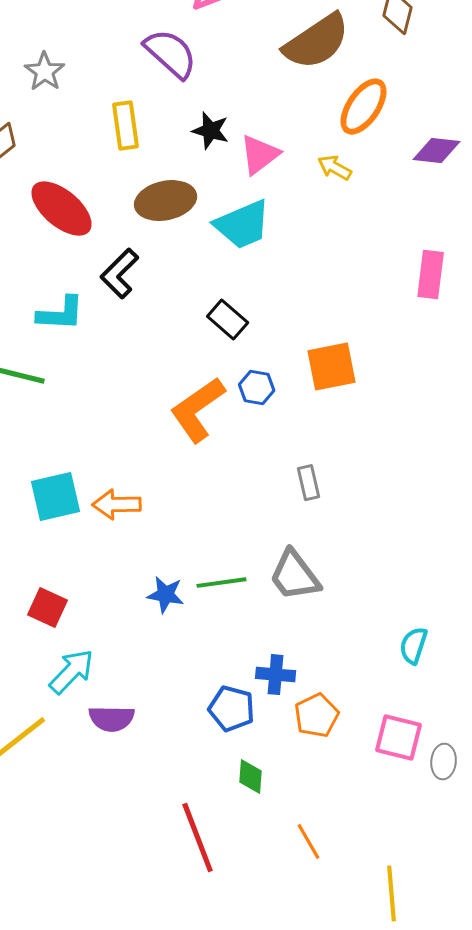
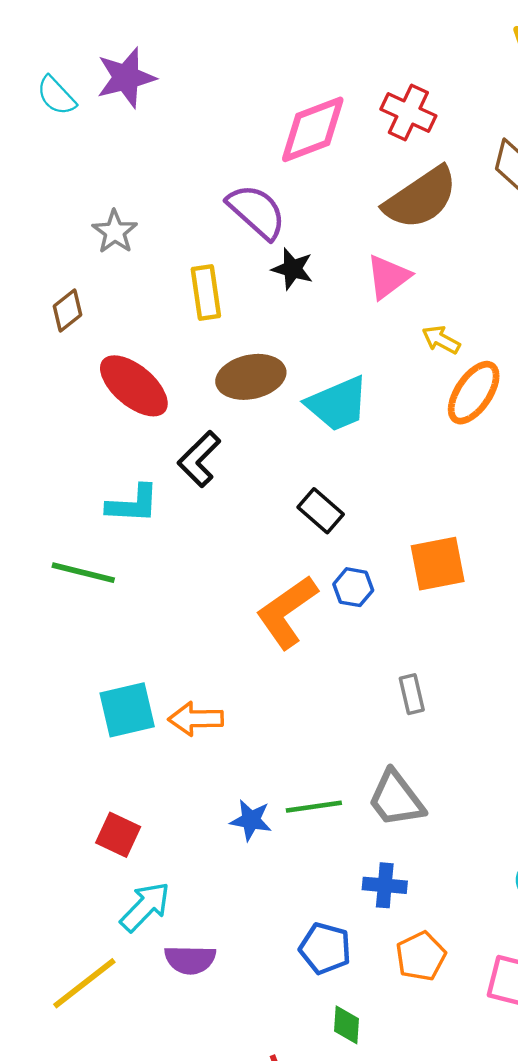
orange ellipse: (364, 107) -> (474, 393), moved
black star: (211, 131) -> (293, 269), moved
pink triangle: (260, 155) -> (388, 277), moved
blue cross: (276, 675) -> (385, 885), moved

